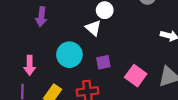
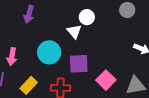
purple square: (103, 62) -> (79, 64), size x1.5

